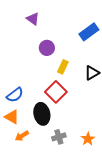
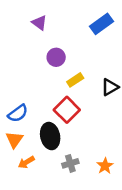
blue rectangle: (89, 32) -> (101, 24), moved
yellow rectangle: (63, 67) -> (75, 80), turned 32
orange triangle: (12, 117) -> (14, 140), turned 35

